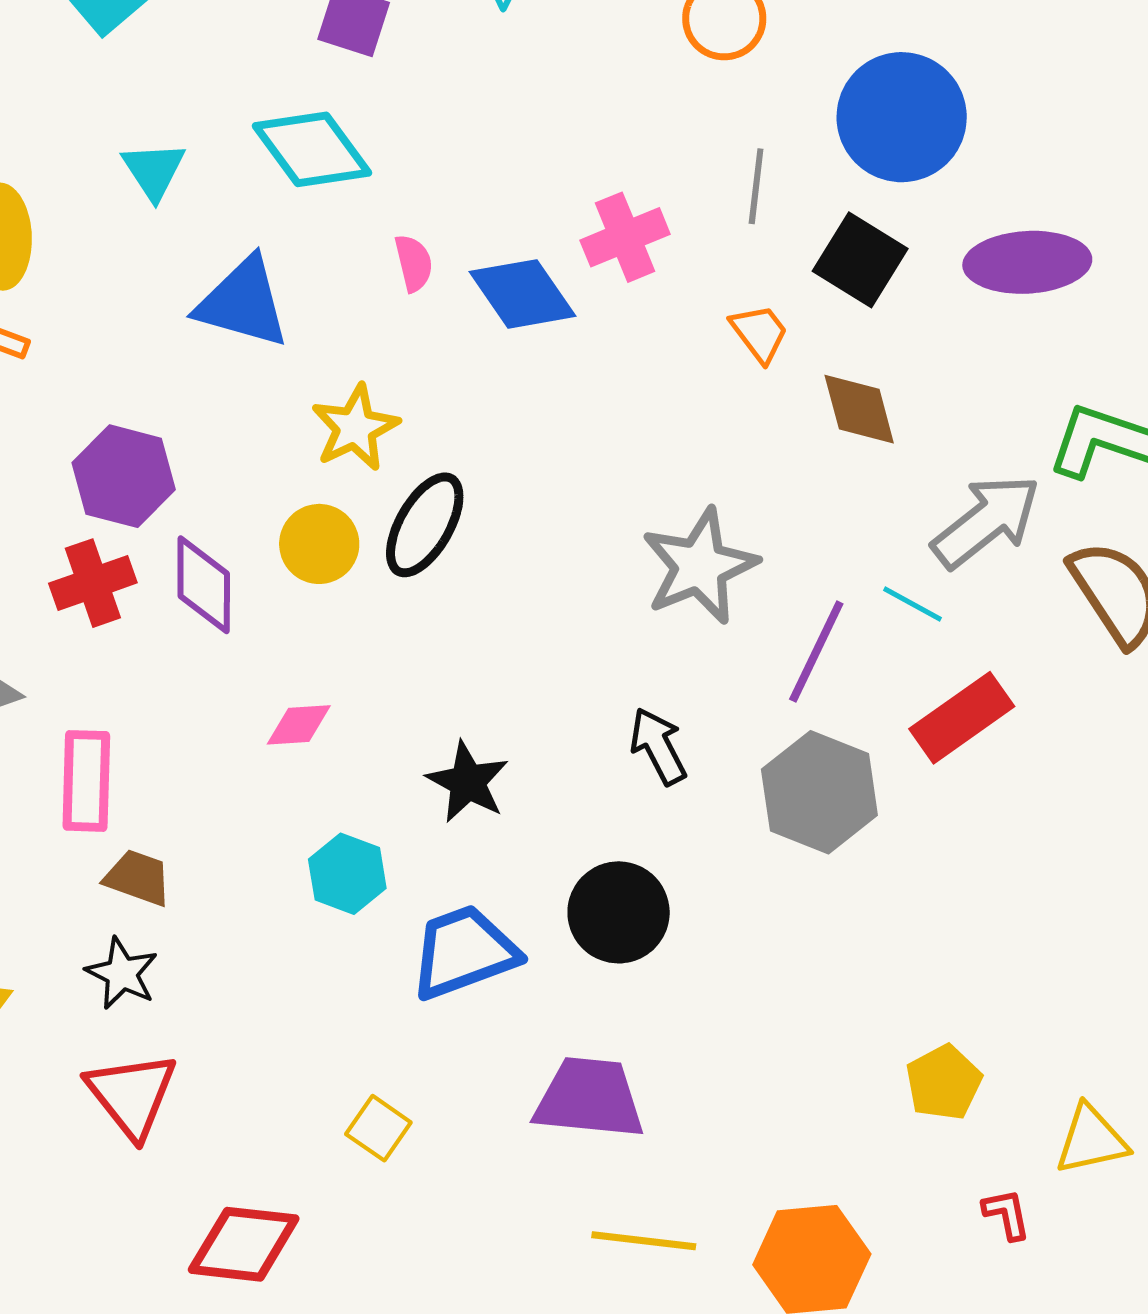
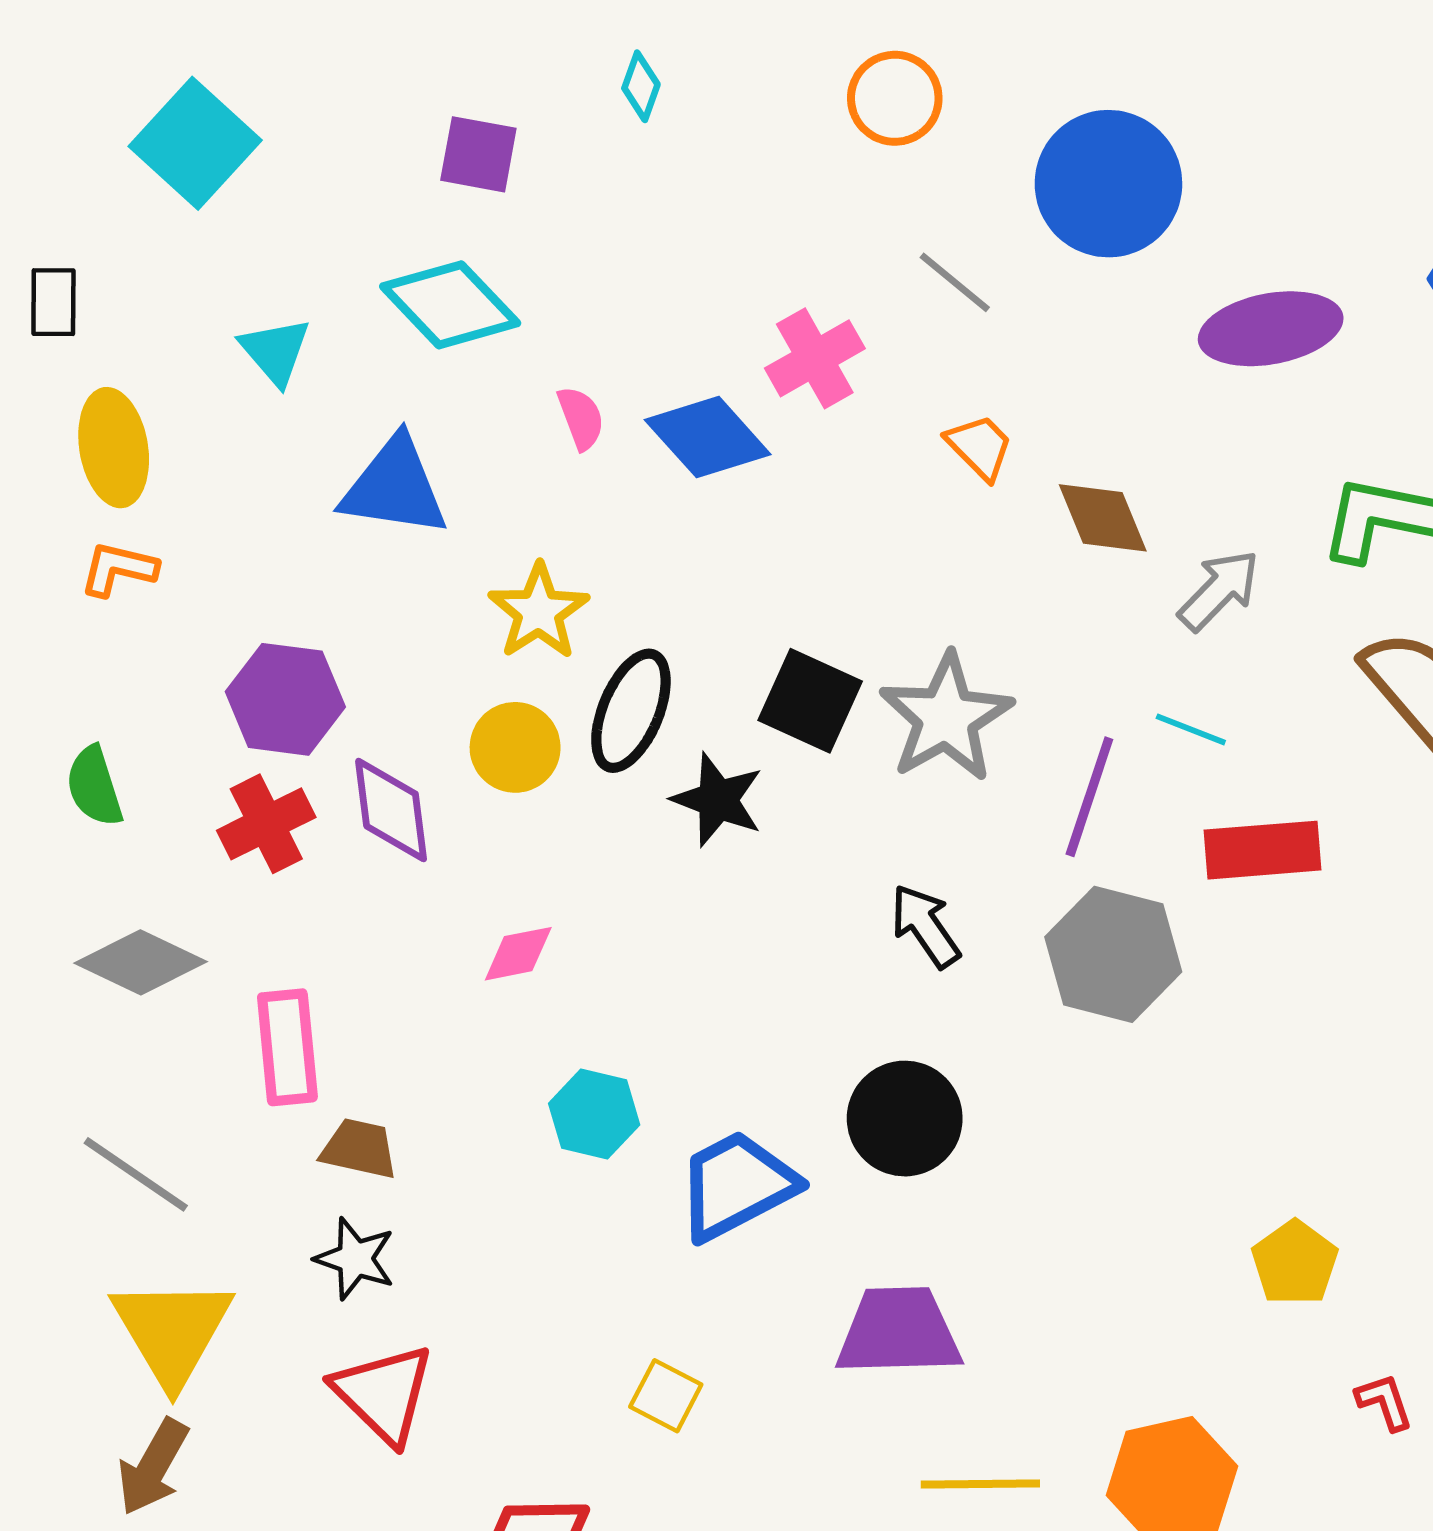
gray line: (756, 186) -> (955, 282), turned -50
black square: (860, 260) -> (810, 701), moved
gray arrow: (986, 521) -> (1219, 590), moved, size x0.7
red rectangle: (962, 718) -> (1262, 850), turned 38
black star: (468, 782) -> (718, 800), moved

